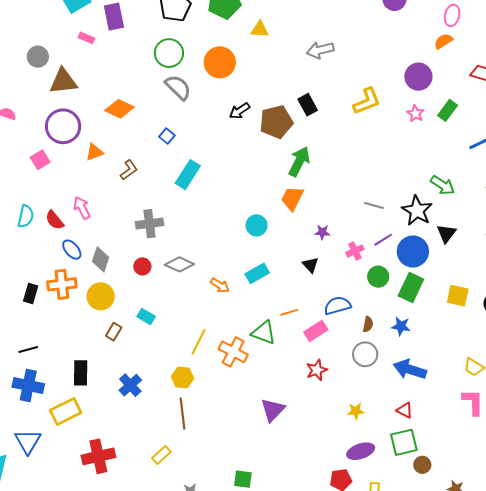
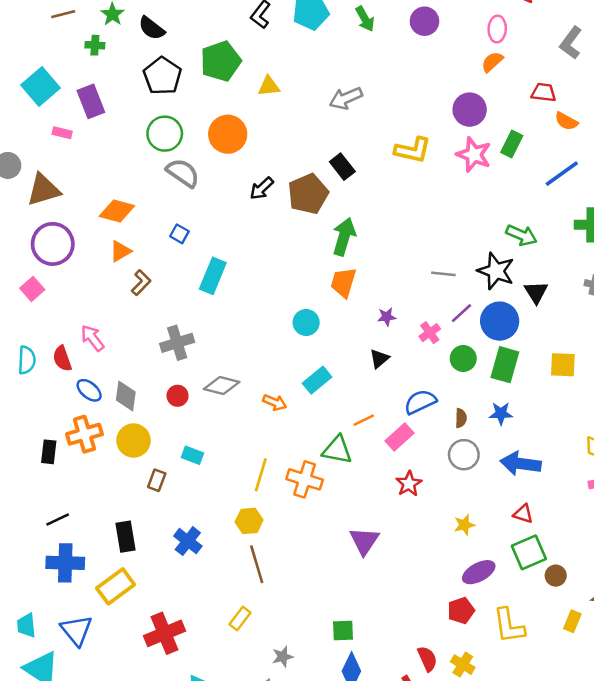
yellow L-shape: (367, 101) -> (413, 150), turned 44
pink star: (415, 114) -> (474, 155), size x1.6
orange triangle: (94, 152) -> (120, 251), moved
red semicircle: (55, 220) -> (62, 359), turned 30
black triangle: (310, 265) -> (379, 359), turned 42

